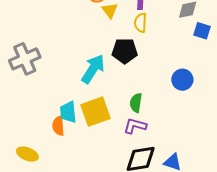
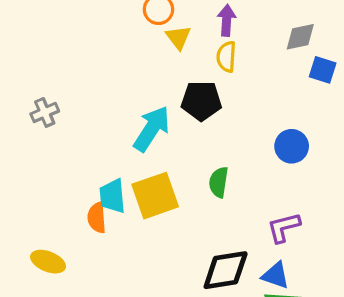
gray cross: (25, 59) -> (45, 112), size x0.6
purple L-shape: (135, 126) -> (284, 227), moved, turned -30

